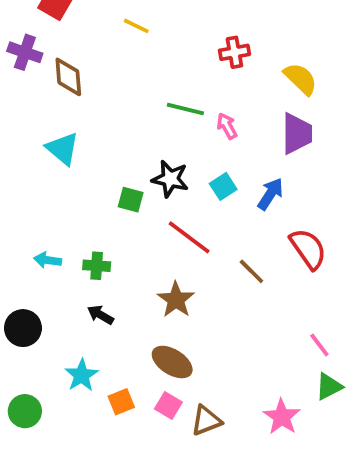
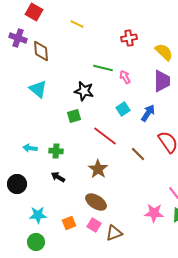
black star: (170, 179) -> (84, 91), moved
green square: (131, 200) -> (74, 116), turned -32
cyan star: (82, 375) -> (38, 215), moved, turned 30
green circle: (25, 411) -> (36, 242), moved
pink star: (282, 417) -> (154, 213), moved, turned -30

